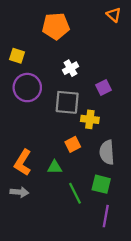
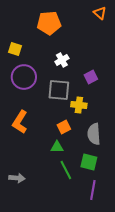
orange L-shape: (23, 163) -> (20, 122), moved
green triangle: (55, 167) -> (57, 147), moved
gray arrow: (19, 192) -> (17, 178), moved

